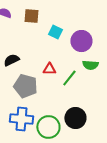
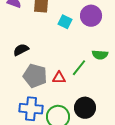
purple circle: (81, 41) -> (91, 16), moved
red triangle: (49, 69) -> (59, 78), moved

